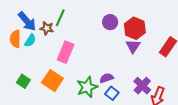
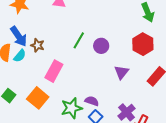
green line: (60, 18) -> (79, 40), moved
red hexagon: (135, 28) -> (143, 44), moved
purple semicircle: (107, 78) -> (92, 101), turned 32

